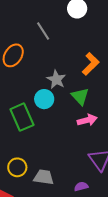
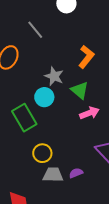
yellow circle: (17, 167) -> (42, 153), moved
purple semicircle: (81, 186) -> (76, 173), moved

